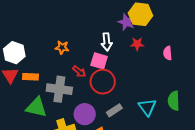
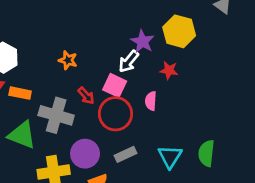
purple star: (126, 22) -> (142, 41), moved
white arrow: (107, 42) -> (129, 61), turned 36
pink semicircle: (168, 53) -> (151, 101), moved

